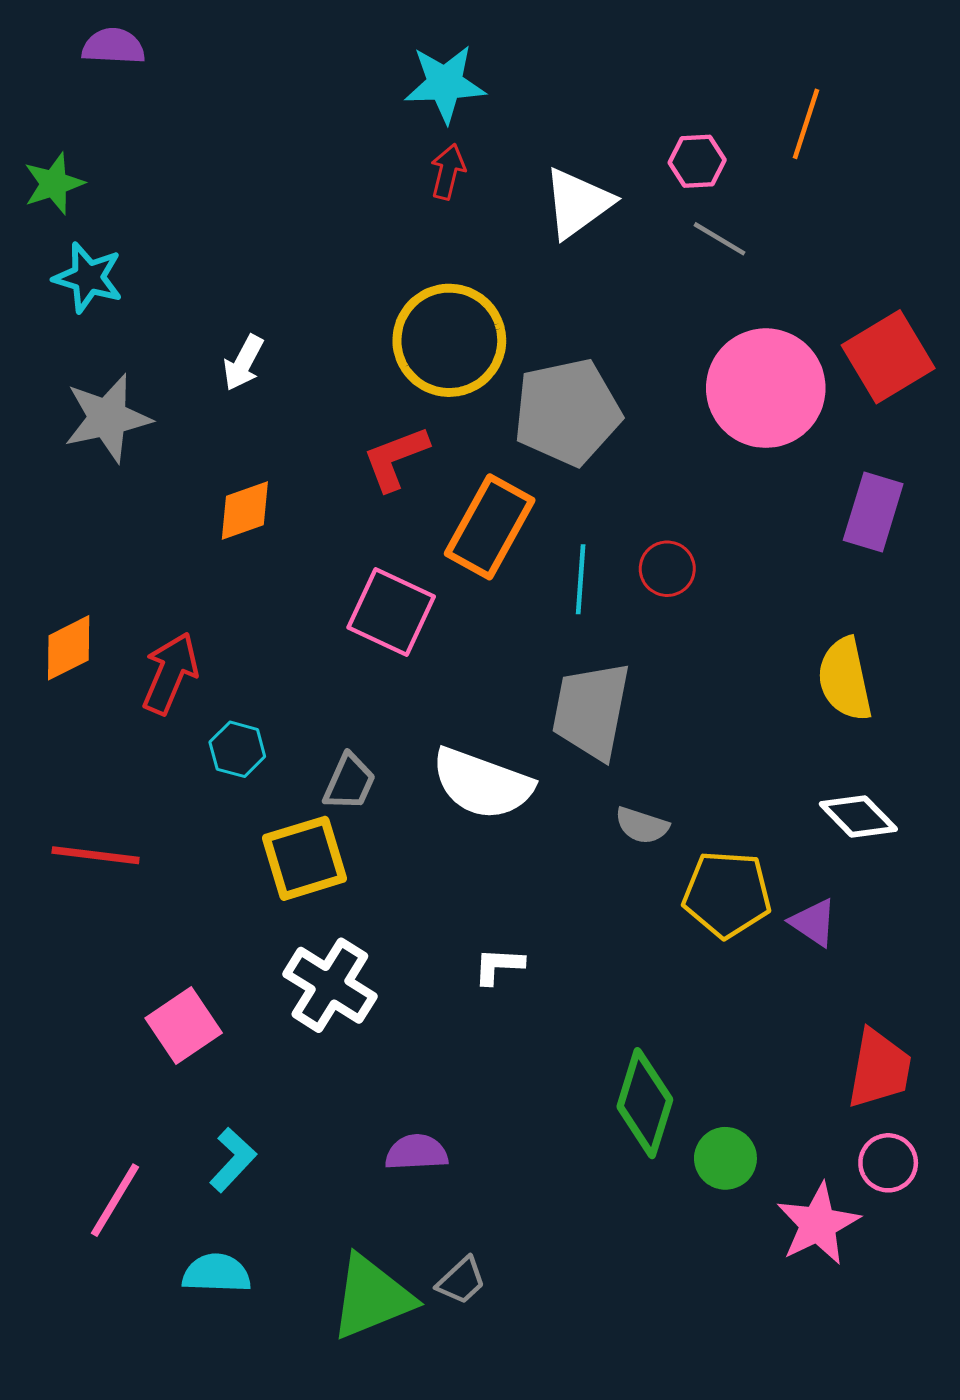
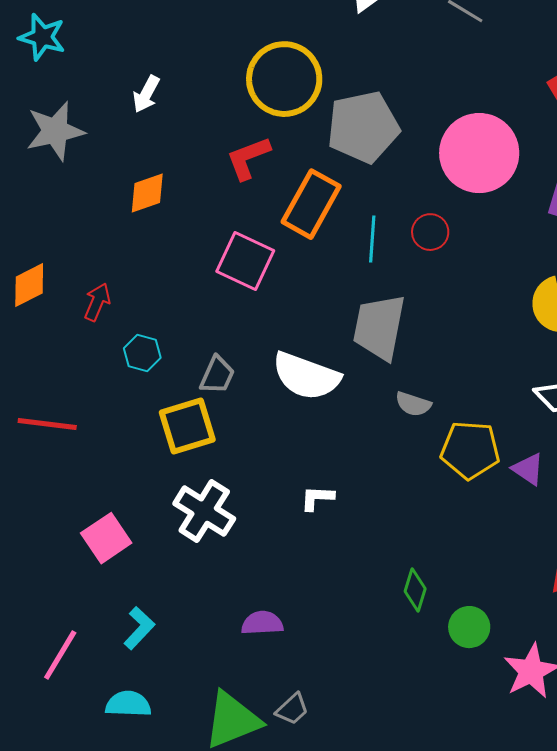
pink circle: (766, 388) -> (479, 153), moved
red arrow: (170, 673) -> (97, 302), size x0.7
green diamond: (645, 1103) -> (415, 590), size x0.6

